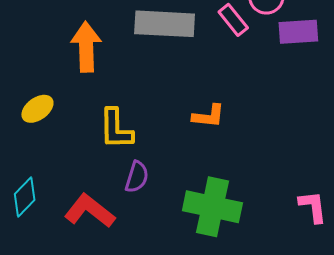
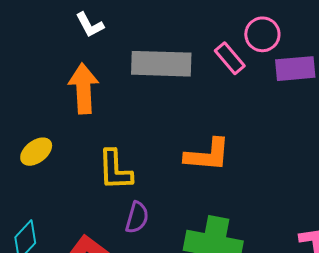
orange L-shape: (209, 116) -> (207, 155), size x1.4

